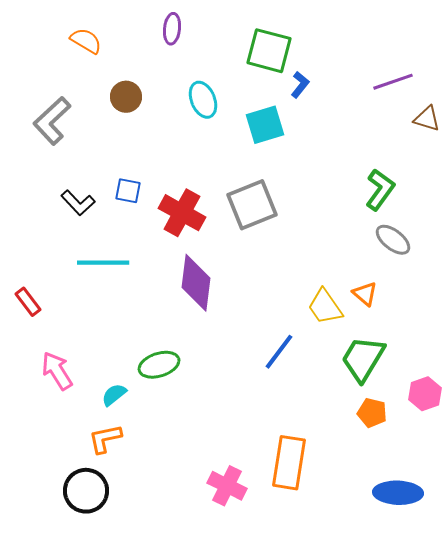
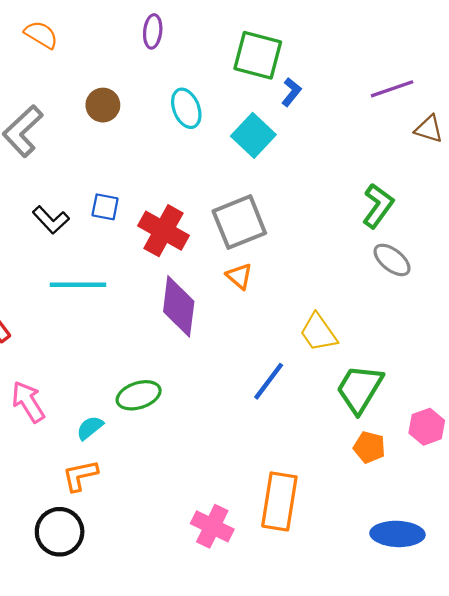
orange semicircle: (86, 41) -> (41, 35), moved
cyan square: (265, 125) -> (253, 135), turned -30
orange triangle: (365, 294) -> (239, 276), moved

